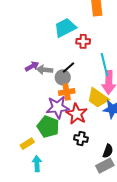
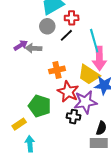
black line: (68, 68) -> (66, 35), moved
gray circle: (63, 77) -> (47, 26), moved
purple star: (58, 107) -> (85, 102), moved
gray rectangle: (105, 166) -> (99, 143), turned 30

